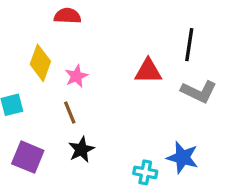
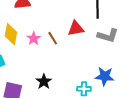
brown line: (70, 112) -> (53, 38), moved

